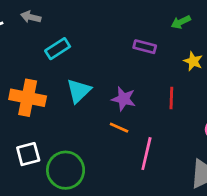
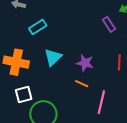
purple rectangle: (145, 47) -> (109, 24), moved, turned 42
white square: (28, 154) -> (24, 94), moved

